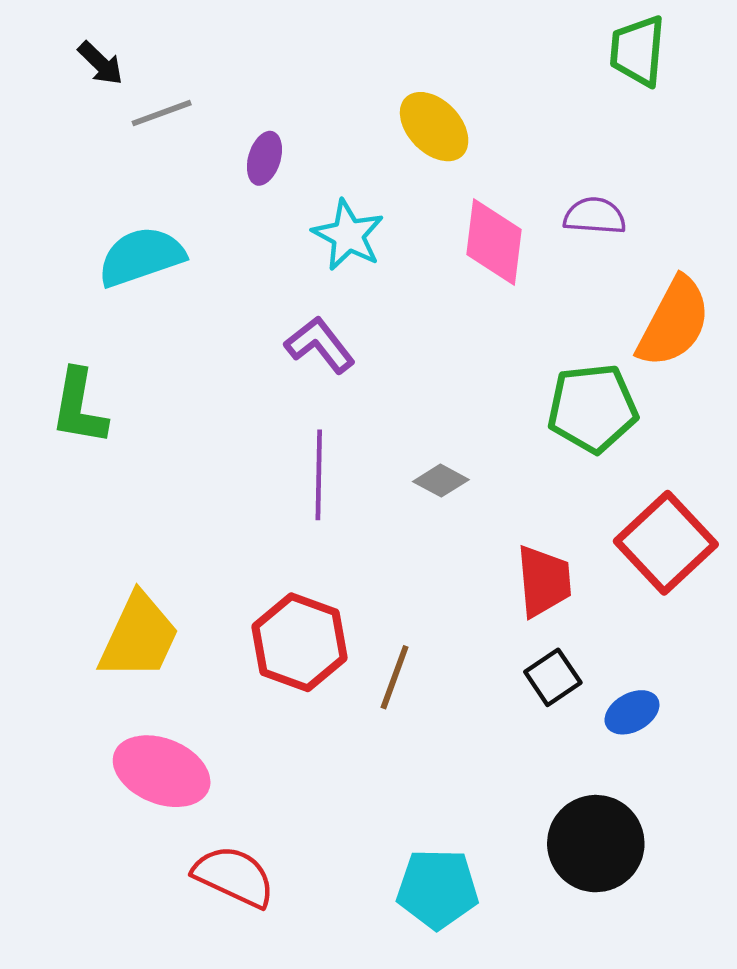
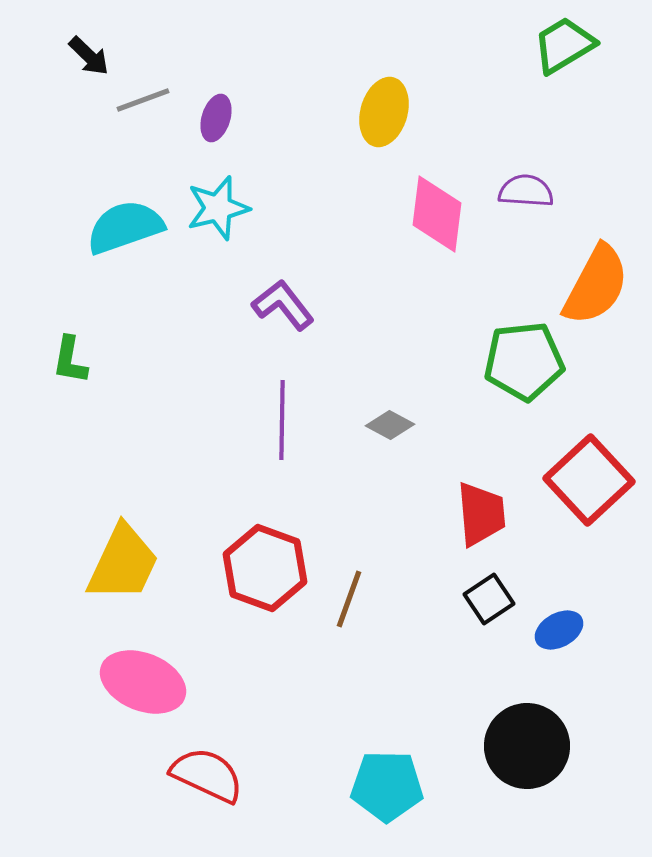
green trapezoid: (638, 51) -> (564, 45), turned 54
yellow ellipse: (434, 127) -> (384, 112), turned 60
purple ellipse: (264, 158) -> (216, 118), moved
cyan star: (348, 235) -> (218, 208), moved, turned 30
green L-shape: (79, 407) -> (70, 360), size x0.7

